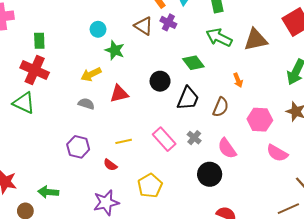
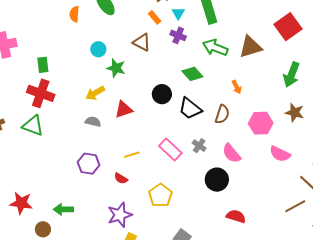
purple cross: (168, 22) -> (178, 35), moved
black trapezoid: (188, 98) -> (190, 109), turned 110

